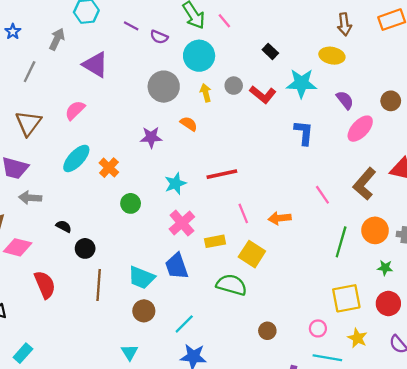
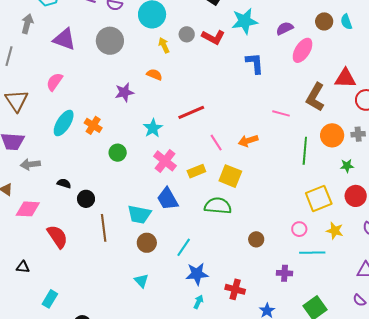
gray circle: (164, 87) -> (110, 41), moved
purple semicircle: (345, 100) -> (285, 28), turned -66
pink line: (322, 195) -> (281, 113), turned -30

